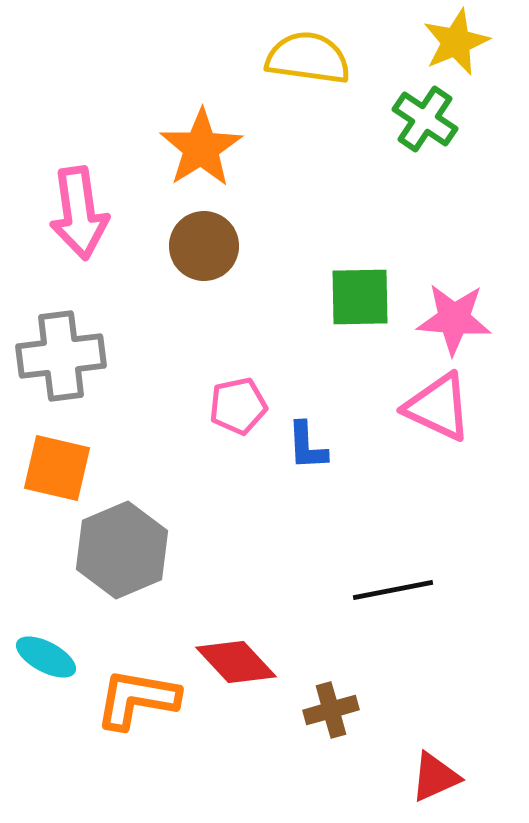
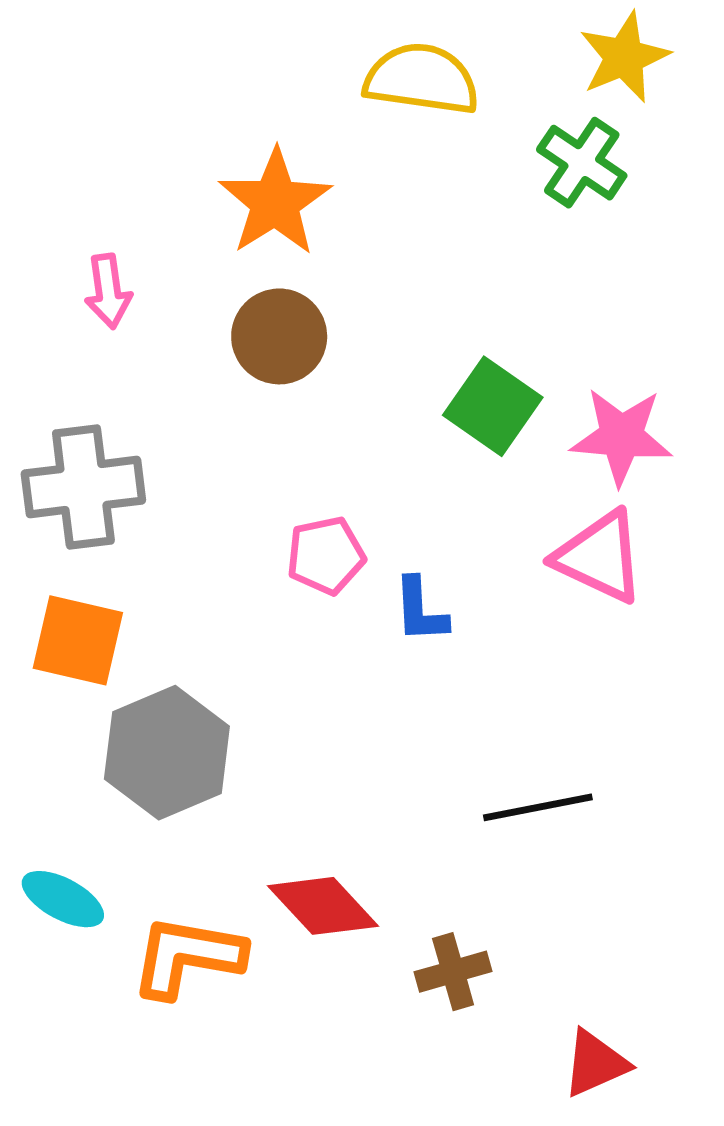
pink arrow: (79, 213) -> (108, 291), size x0.6
green square: (360, 297) -> (493, 406), turned 36

